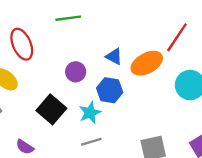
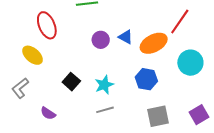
purple circle: (76, 72) -> (101, 40), moved
blue hexagon: (110, 90) -> (146, 79), moved
black square: (51, 109) -> (71, 82), size x0.7

